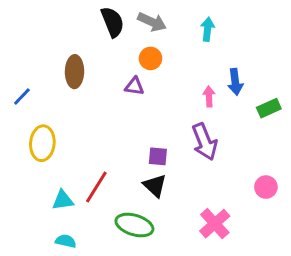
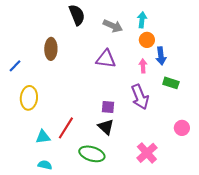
gray arrow: (152, 22) -> (113, 26), moved
orange circle: (150, 58) -> (147, 40), moved
purple triangle: (134, 86) -> (106, 59), moved, size x1.5
green rectangle: (269, 108) -> (171, 83), moved, turned 42

